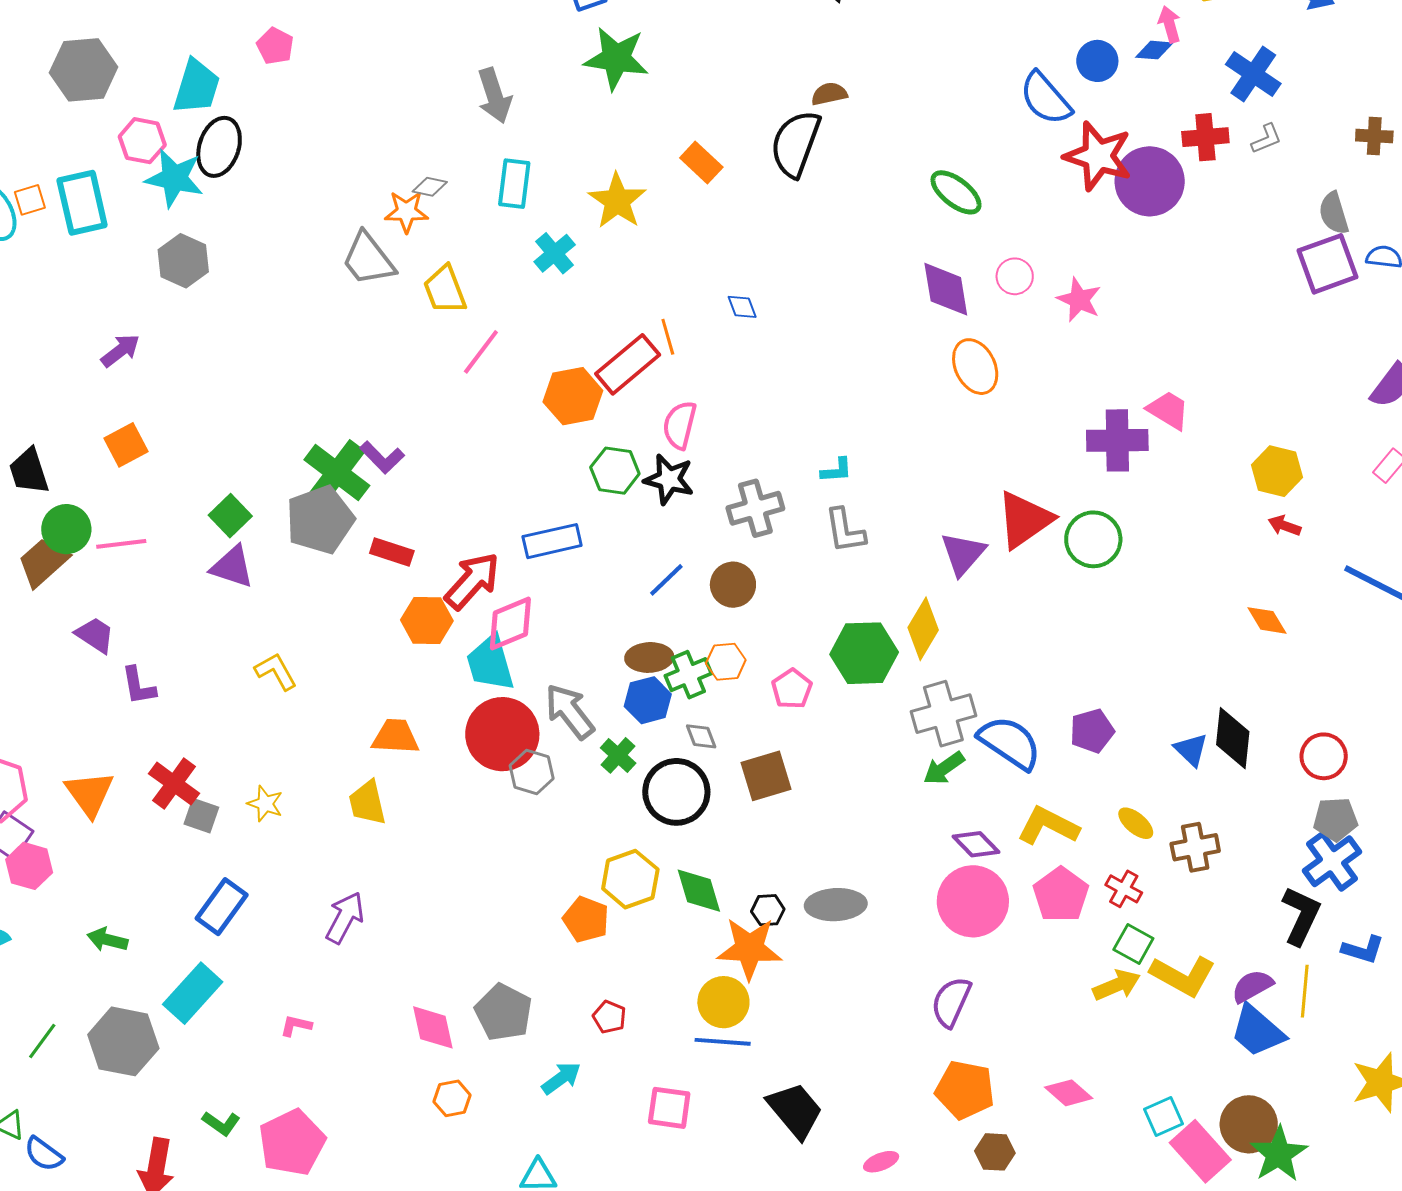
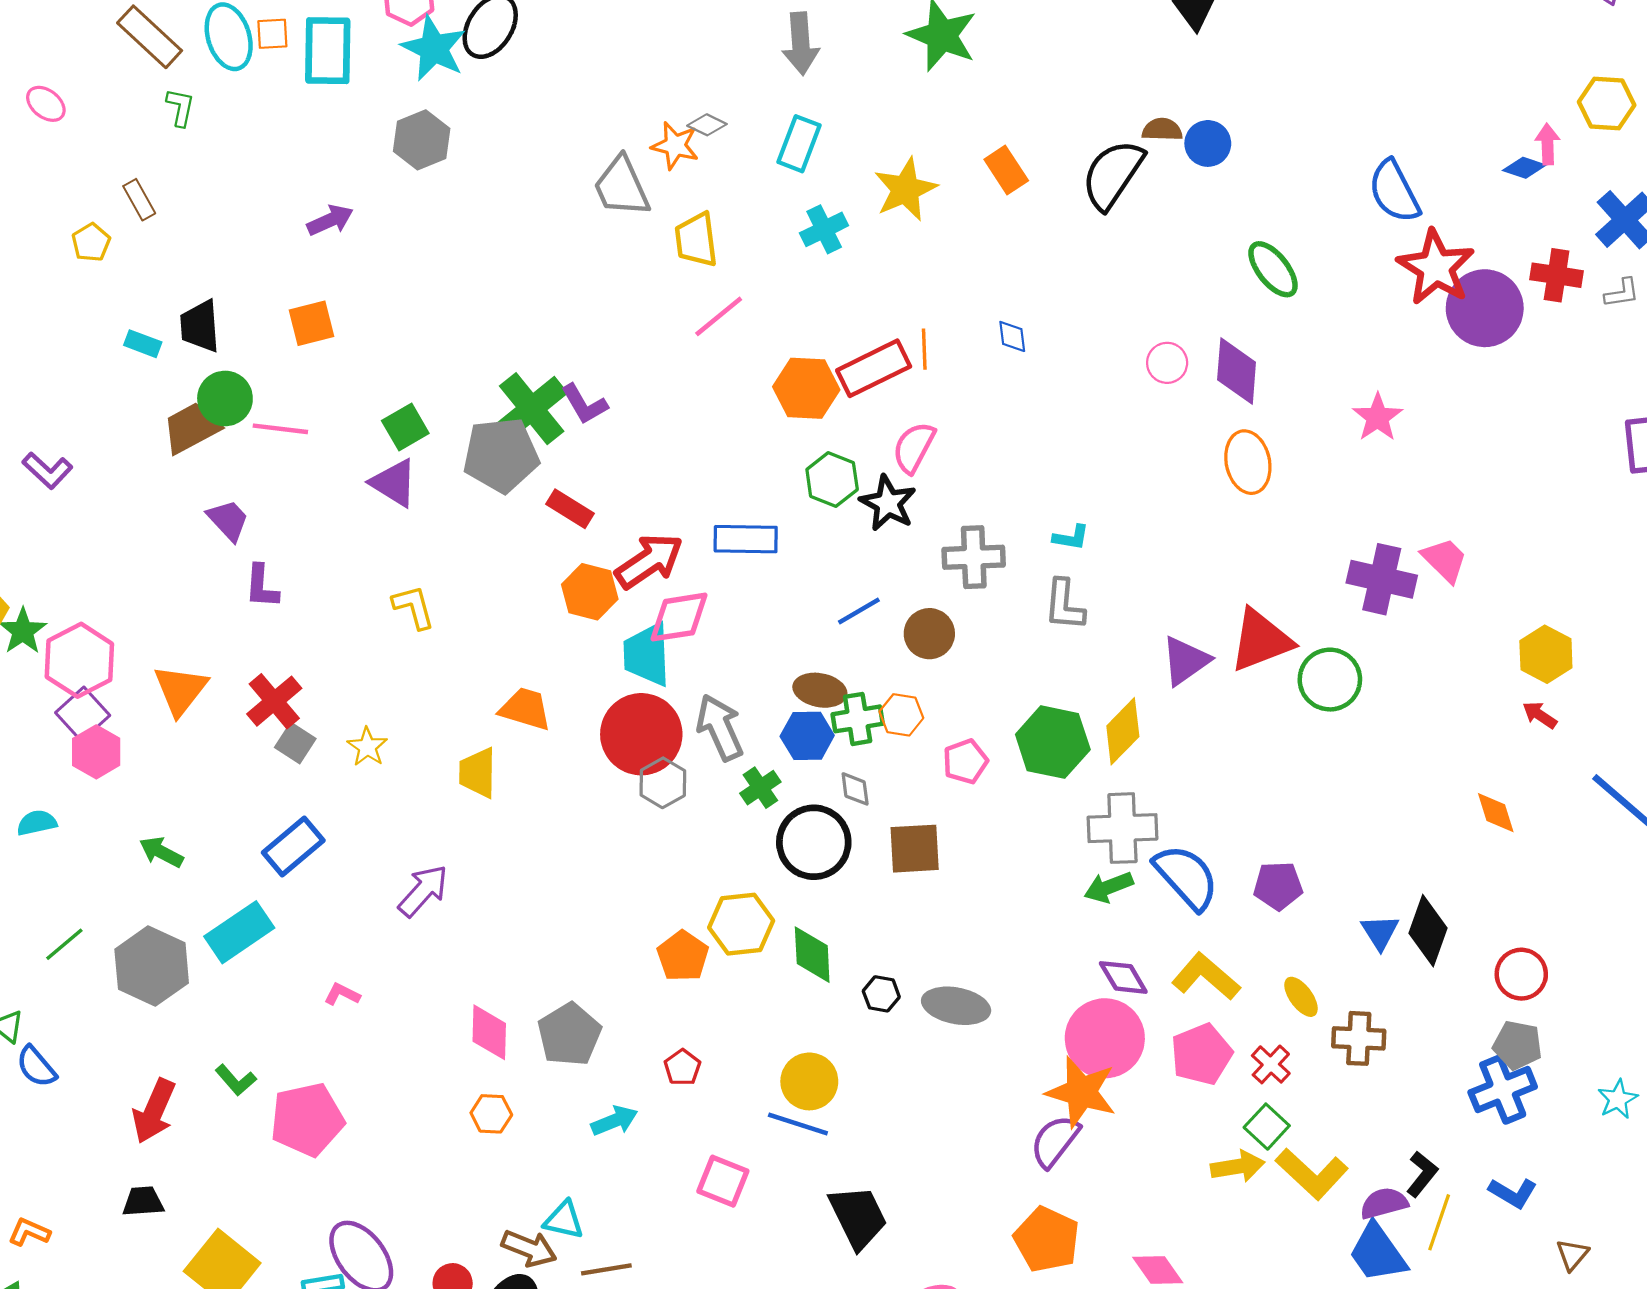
blue circle: (1097, 61) -> (1208, 143), moved
pink circle: (1015, 276) -> (1167, 363), moved
black L-shape: (1301, 916) -> (1422, 1174), moved, size x0.7
orange star: (749, 948) -> (1081, 1092), moved

